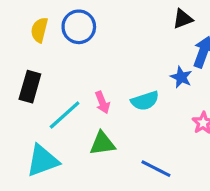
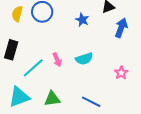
blue star: (181, 77) -> (82, 20), moved
green triangle: (102, 143) -> (52, 99), moved

